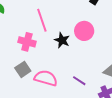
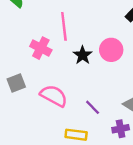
gray square: (23, 69) -> (16, 83), moved

